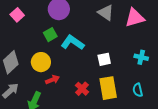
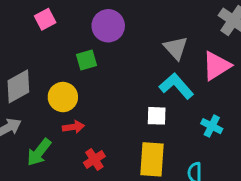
pink triangle: (135, 18) -> (216, 66), turned -30
cyan L-shape: (73, 43) -> (176, 86), moved
red cross: (82, 89) -> (94, 159), moved

